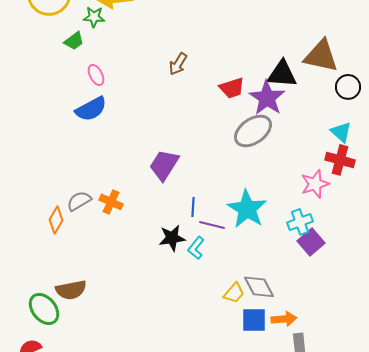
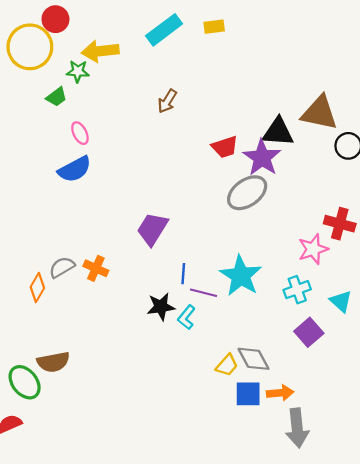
brown arrow: (178, 64) -> (167, 101), moved
cyan triangle: (341, 132) -> (341, 301), moved
purple square: (311, 242) -> (309, 332), moved

